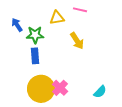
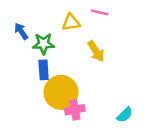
pink cross: (60, 88) -> (75, 110), turned 35
yellow circle: (41, 89) -> (61, 92), moved

